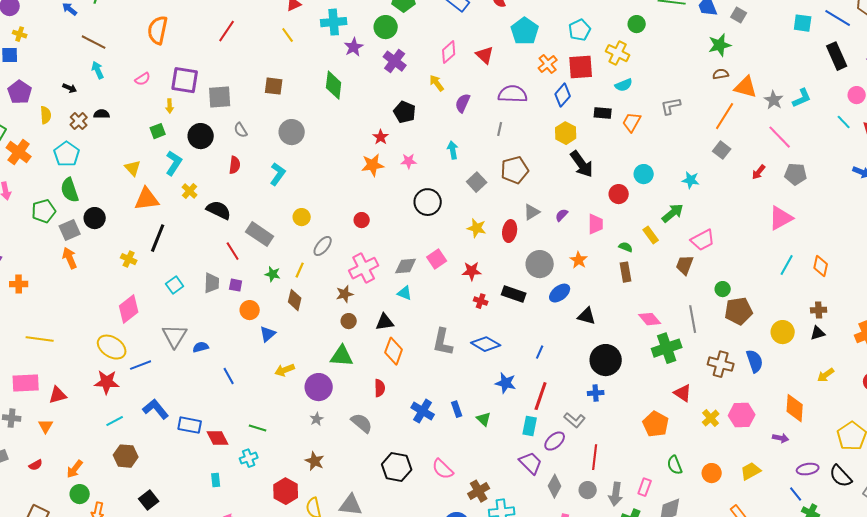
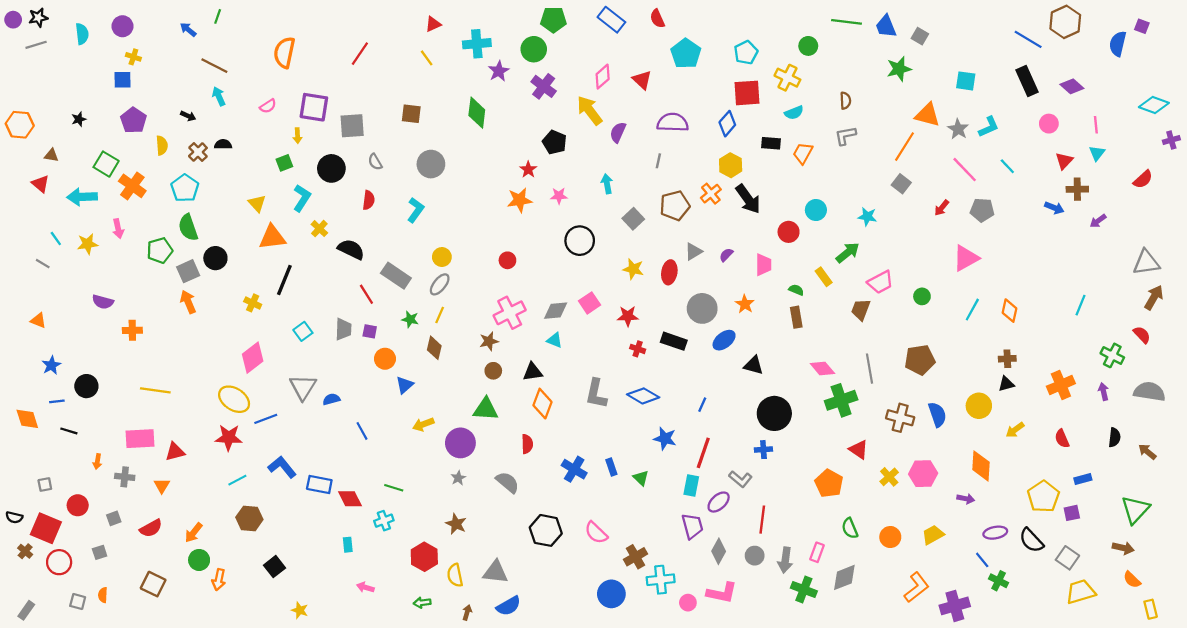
cyan square: (803, 23) -> (966, 81), moved
orange cross: (548, 64) -> (711, 194), moved
brown semicircle: (721, 74) -> (845, 101), moved, turned 98
yellow arrow: (437, 83) -> (590, 110), size x1.6
cyan line: (844, 122) -> (1007, 166), moved
gray ellipse: (323, 246) -> (440, 284), moved
green circle: (723, 289) -> (922, 296), moved
yellow circle: (783, 332) -> (979, 406), moved
purple trapezoid: (531, 463) -> (692, 526), turned 30
red semicircle: (36, 465) -> (151, 528), size x1.5

